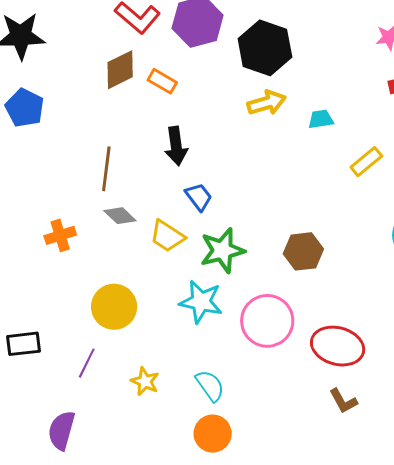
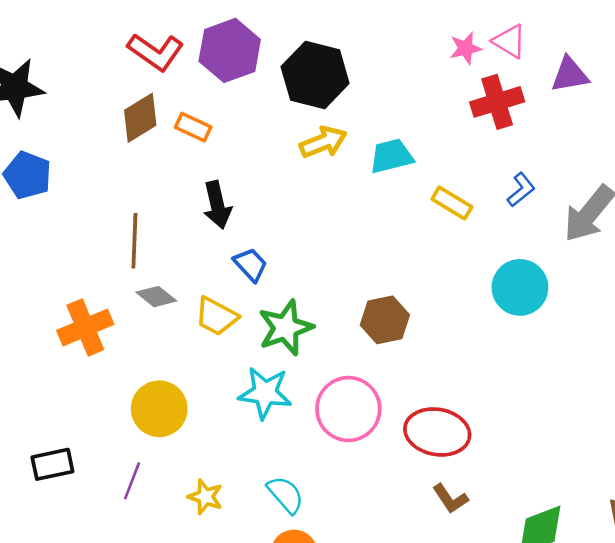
cyan trapezoid: (321, 119) -> (391, 156), size x1.4
yellow rectangle: (366, 162) -> (452, 203), turned 76
orange cross: (60, 235) -> (85, 327), size x1.4

